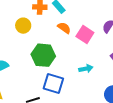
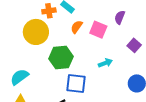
yellow circle: (23, 26) -> (36, 32), size x1.6
orange semicircle: (64, 28) -> (77, 27), turned -80

